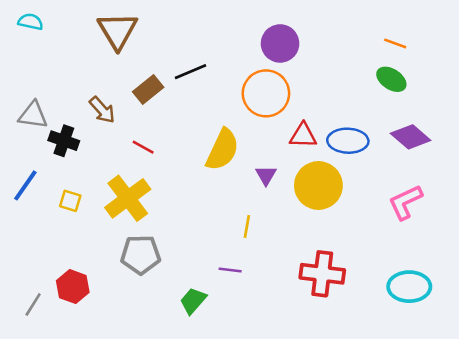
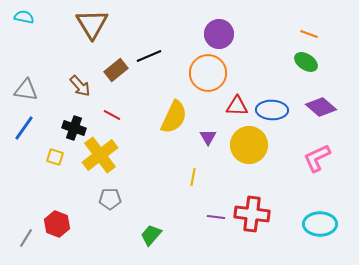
black cross: (64, 141) -> (74, 128), moved
blue line: (25, 185) -> (24, 128), moved
gray pentagon: (141, 255) -> (110, 199), size x0.7
purple line: (230, 270) -> (216, 217), moved

